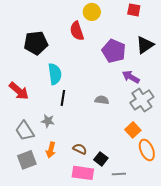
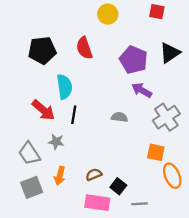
red semicircle: (77, 31) -> (84, 48), moved
purple arrow: (131, 77) -> (142, 90), moved
red arrow: (19, 91) -> (43, 110), moved
orange square: (133, 130) -> (156, 152), turned -35
brown semicircle: (80, 149) -> (94, 175), turned -48

